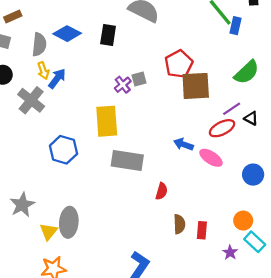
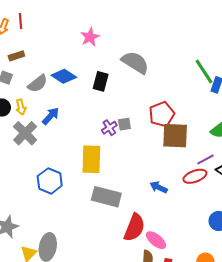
gray semicircle: (39, 44) -> (38, 84), turned 40
yellow arrow: (43, 71) -> (21, 107), moved
pink ellipse: (211, 158) -> (156, 240), moved
red semicircle: (161, 191) -> (134, 227), size x1.8

